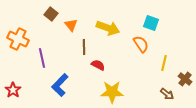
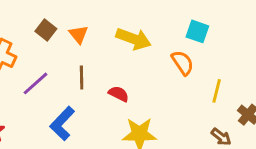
brown square: (51, 14) -> (46, 30), moved
brown line: (84, 47) -> (82, 78), moved
purple line: (42, 58) -> (35, 83), turned 60

